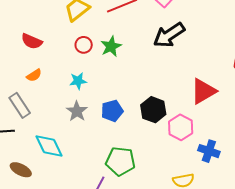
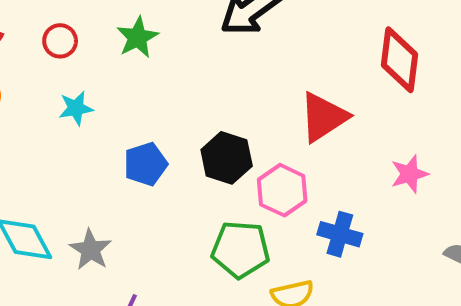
red circle: (84, 45) -> (60, 41), moved
gray star: (77, 111) -> (90, 250), moved
green pentagon: (120, 161) -> (241, 250), moved

